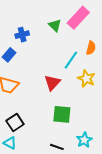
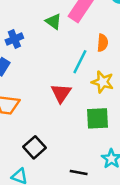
green square: (62, 114) -> (98, 118), moved
black square: (15, 122) -> (35, 147), moved

